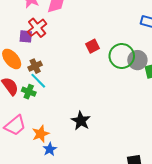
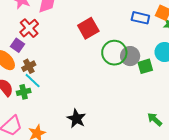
purple square: (26, 36) -> (18, 45), moved, turned 32
red square: (93, 46) -> (88, 28), moved, size x1.5
green cross: (29, 92) -> (24, 92), turned -32

